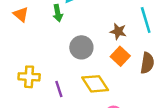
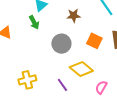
brown star: (118, 31) -> (74, 16), moved
purple line: (59, 89) -> (62, 85), moved

